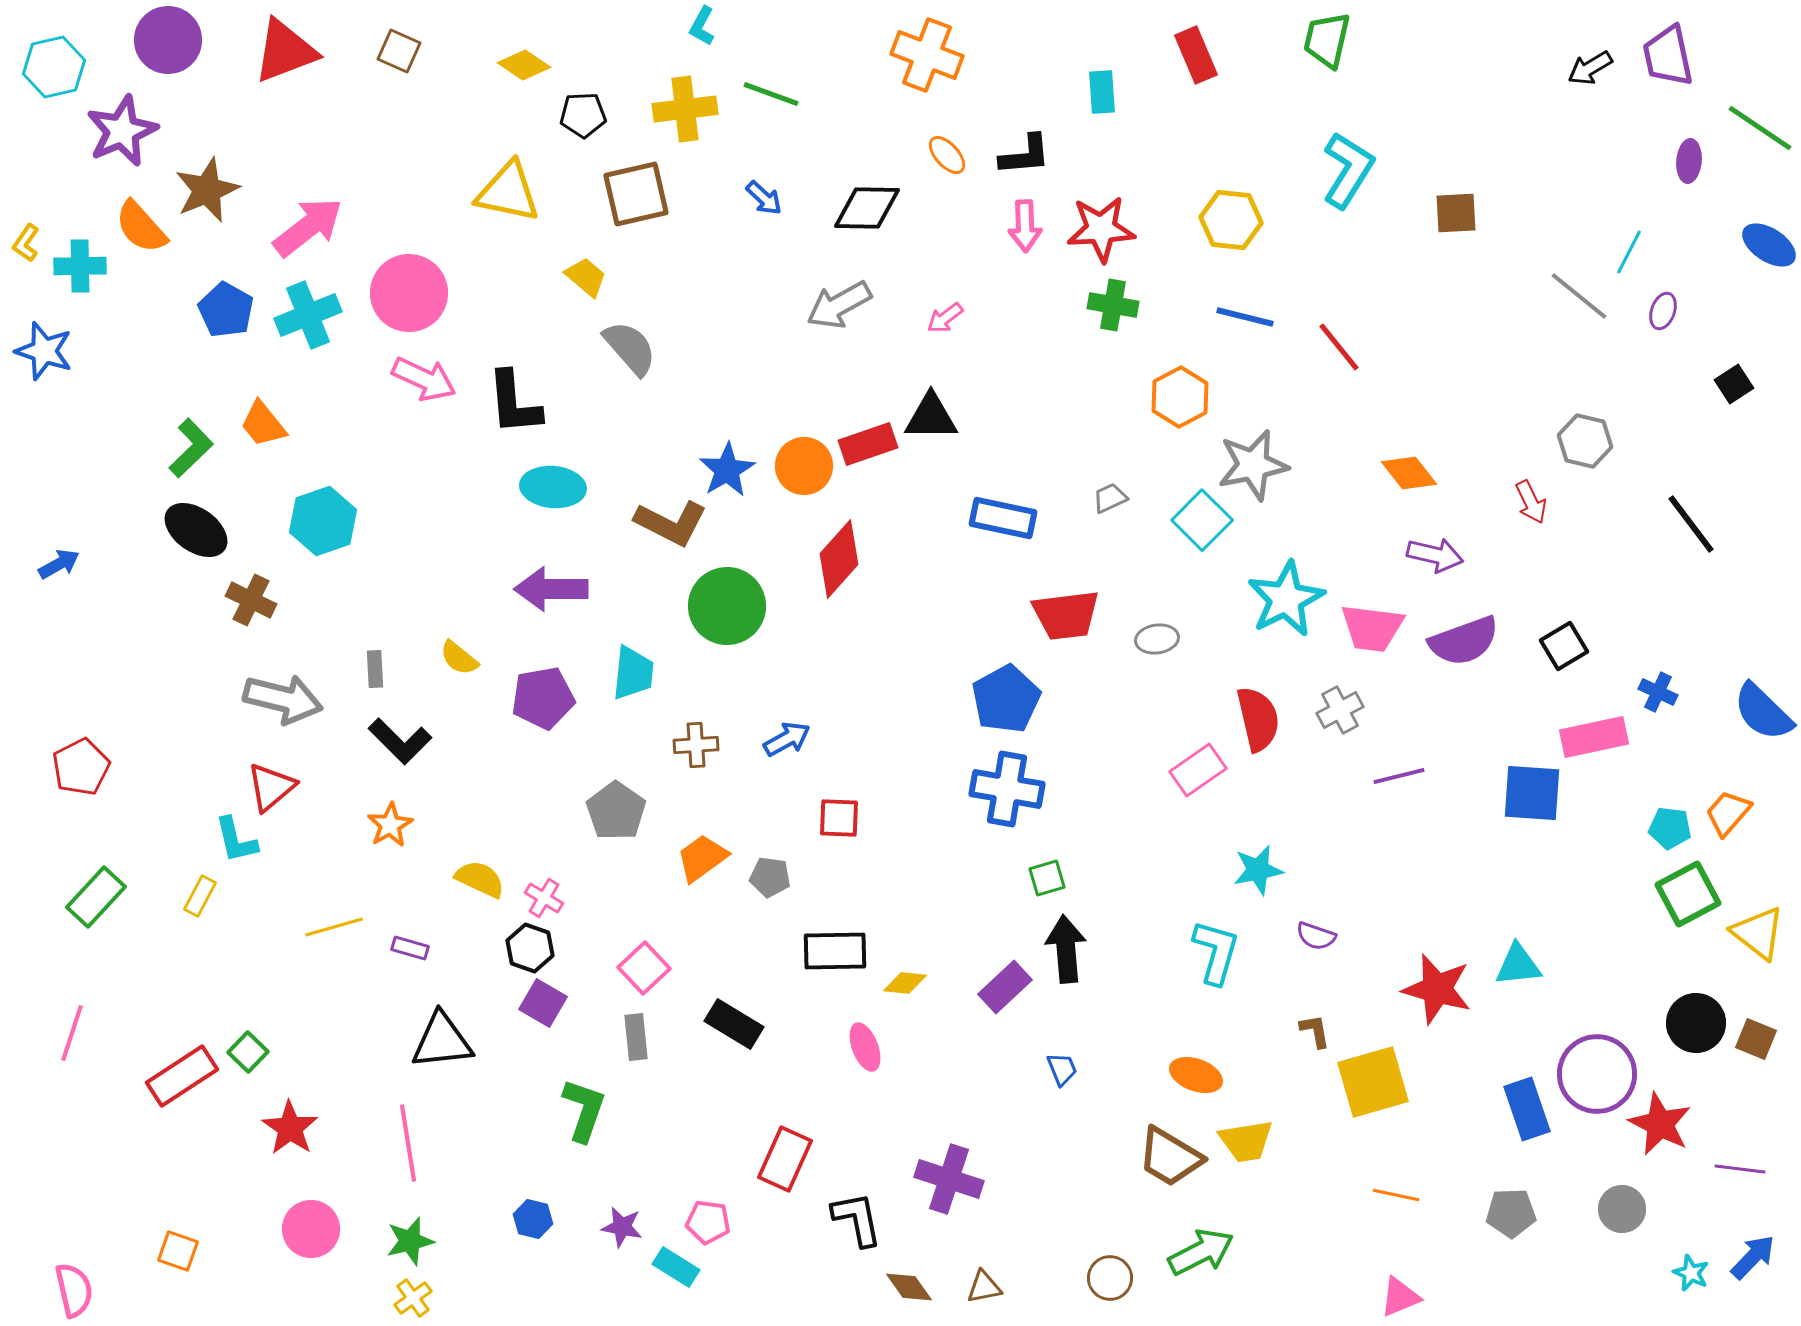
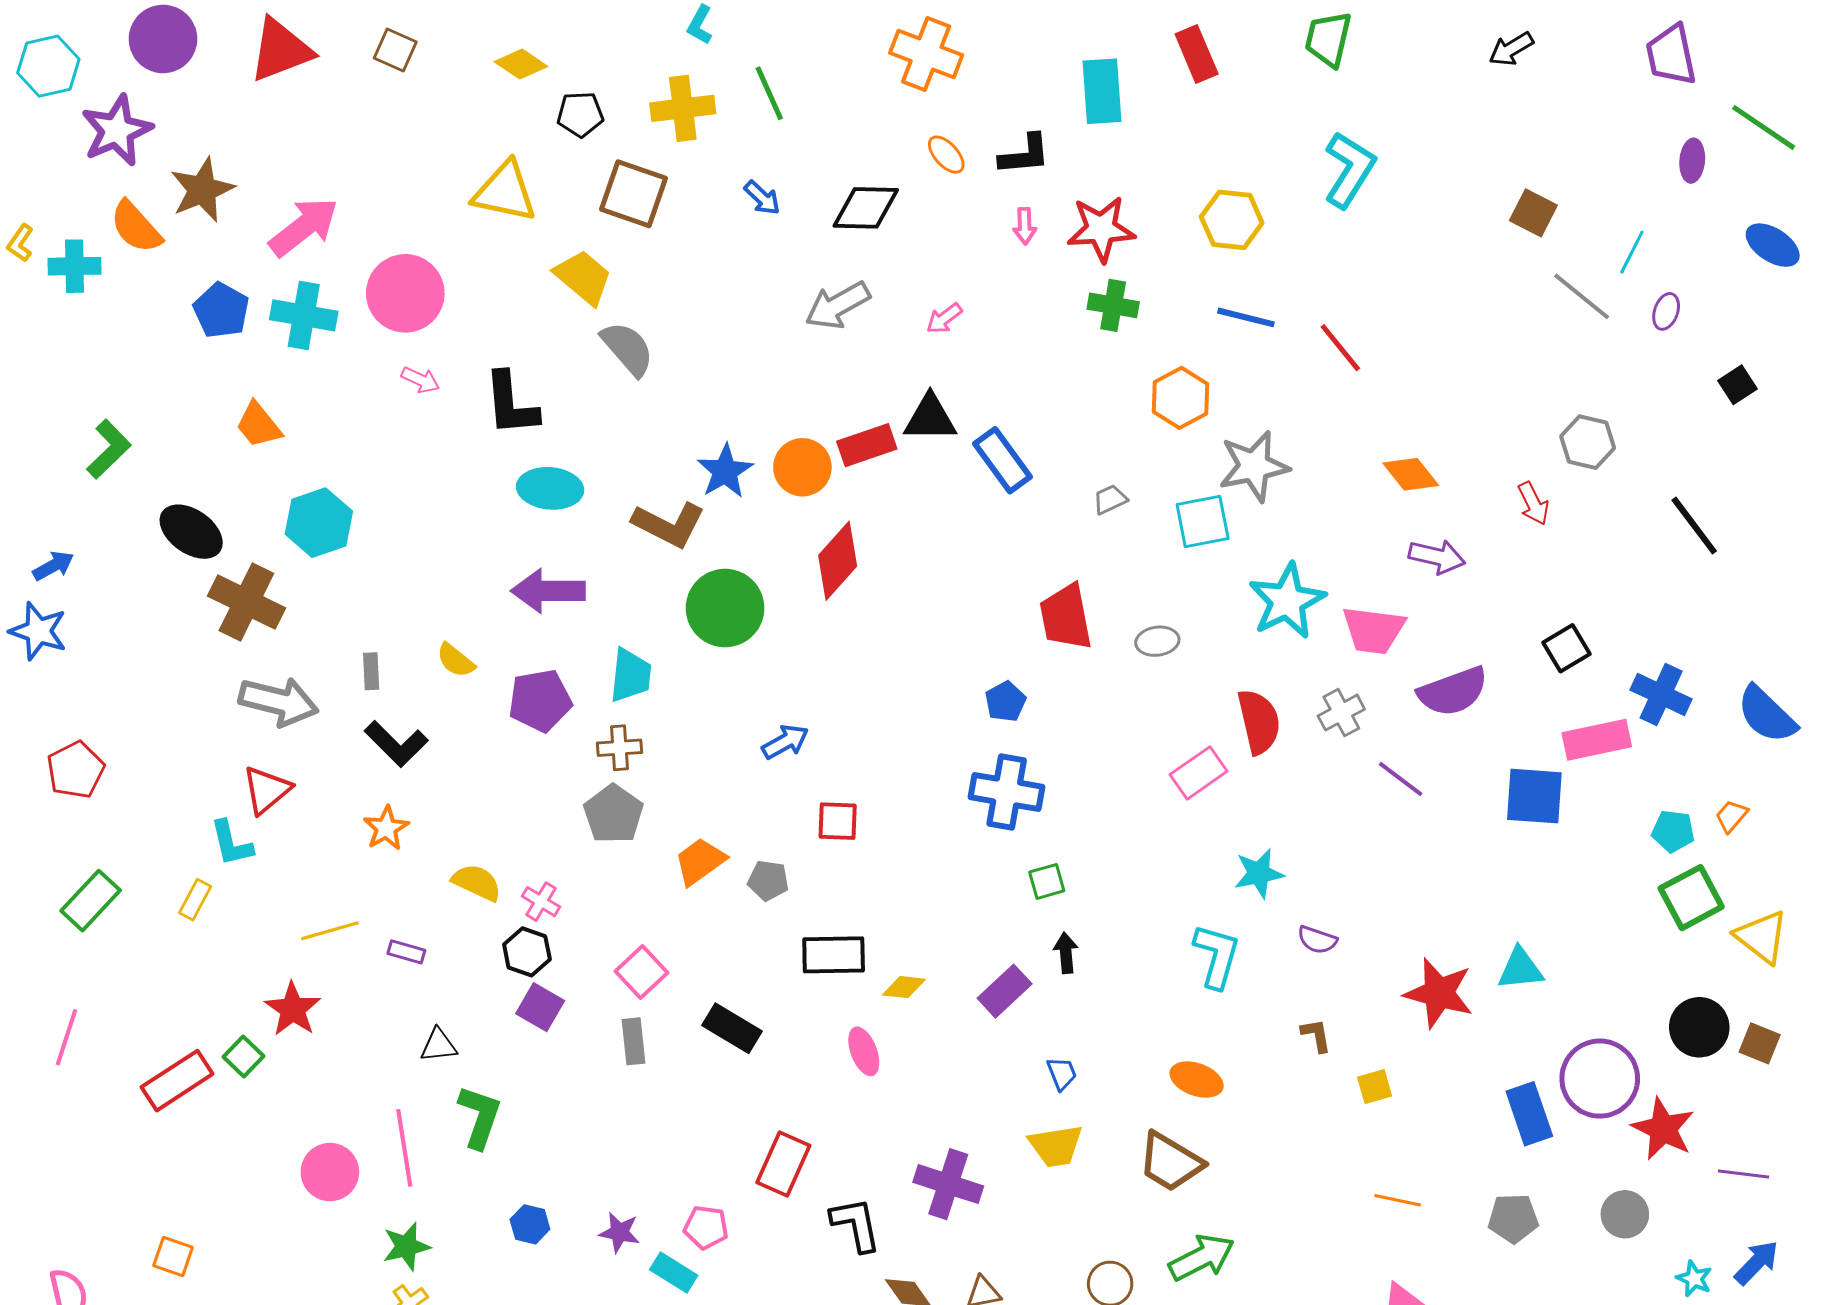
black arrow: (1590, 68) -> (1511, 49), moved
cyan rectangle: (1102, 92) -> (1102, 91), size x1.5
green line: (771, 94) -> (769, 93), turned 46
brown square: (636, 194) -> (634, 194), turned 32
brown square: (1456, 213) -> (1533, 213), moved, turned 30
pink arrow: (1025, 226) -> (1025, 226), size x0.7
yellow trapezoid: (586, 277) -> (583, 277), size x1.4
cyan cross: (308, 315) -> (304, 315), turned 32
blue star: (44, 351) -> (38, 631), moved
pink arrow: (424, 379) -> (420, 380), size x0.6
green L-shape: (191, 448) -> (109, 449), moved
blue rectangle: (1003, 518) -> (1003, 460), moved, turned 42
cyan square: (1202, 520) -> (1203, 522), turned 34
brown cross: (251, 600) -> (246, 602), size x1.5
red trapezoid: (1066, 615) -> (1066, 617), turned 86
purple semicircle: (1464, 641) -> (1453, 691), moved
blue cross: (1658, 692) -> (1661, 694), size x1.5
blue pentagon: (1006, 699) -> (1006, 702), size x0.6
brown cross: (696, 745) -> (619, 748), moved
purple line: (1399, 776) -> (1401, 779), turned 51
orange trapezoid: (1728, 813) -> (1731, 816), size x0.7
black arrow: (1066, 949) -> (1066, 953), size x0.6
black triangle: (442, 1041) -> (438, 1045), size x0.6
yellow square: (1373, 1082) -> (1375, 1087), size x0.5
green L-shape: (584, 1110) -> (480, 1117), moved
red star: (290, 1128) -> (293, 1009), moved
yellow trapezoid: (1246, 1141) -> (1056, 1146), moved
pink circle: (311, 1229) -> (330, 1172), moved

